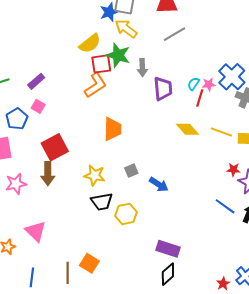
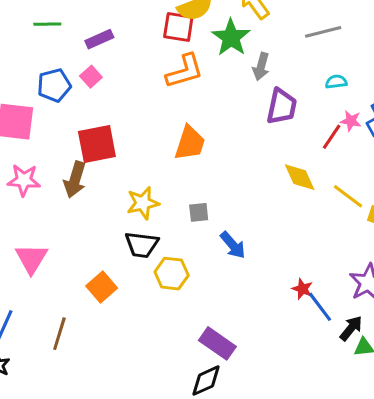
red square: (101, 64) -> (178, 27), moved
cyan semicircle: (193, 84) -> (336, 82), moved, turned 32
red star: (233, 170) -> (302, 289), moved
yellow star: (95, 175) -> (143, 203), turned 30
orange square: (89, 263) -> (102, 287), moved

